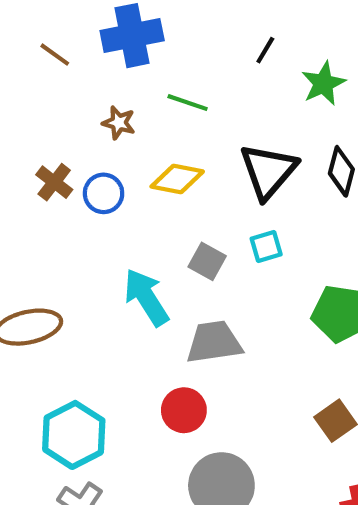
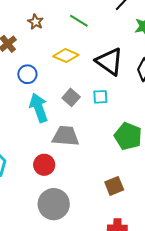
brown star: (119, 123) -> (36, 22), moved
black triangle: (268, 171) -> (109, 62), turned -48
blue circle: (104, 193) -> (27, 74), moved

